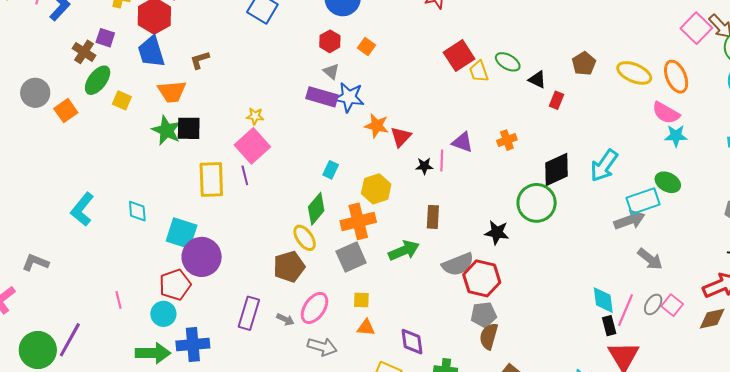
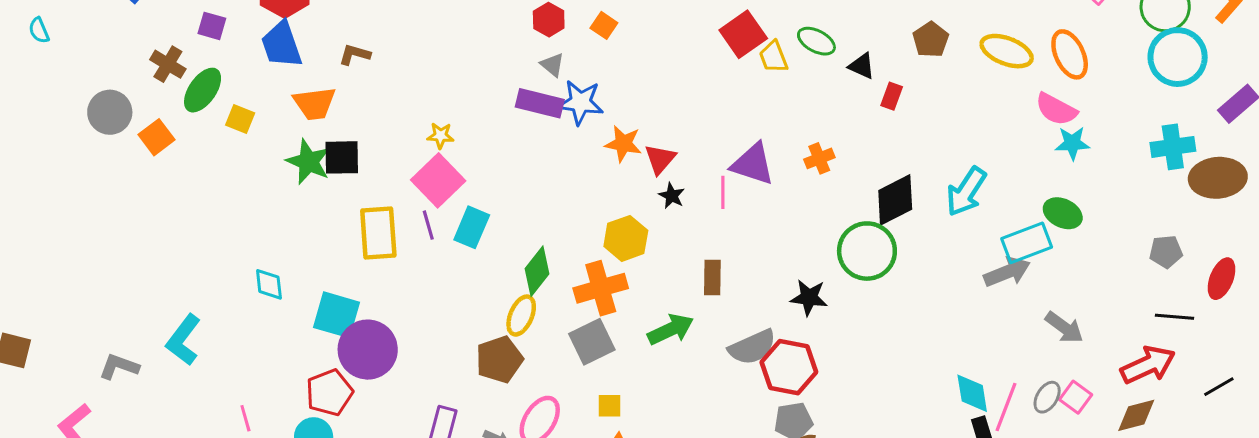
brown cross: (84, 52) -> (168, 64), moved
brown L-shape: (200, 60) -> (355, 54), turned 35
purple triangle: (463, 142) -> (753, 164), size x1.4
black star: (424, 166) -> (672, 196), moved, turned 30
cyan rectangle: (331, 170) -> (472, 227), moved, size x1.5
cyan L-shape: (82, 209) -> (183, 340), moved
yellow ellipse: (305, 238) -> (521, 316), turned 60
gray arrow: (650, 259) -> (1064, 327), moved

